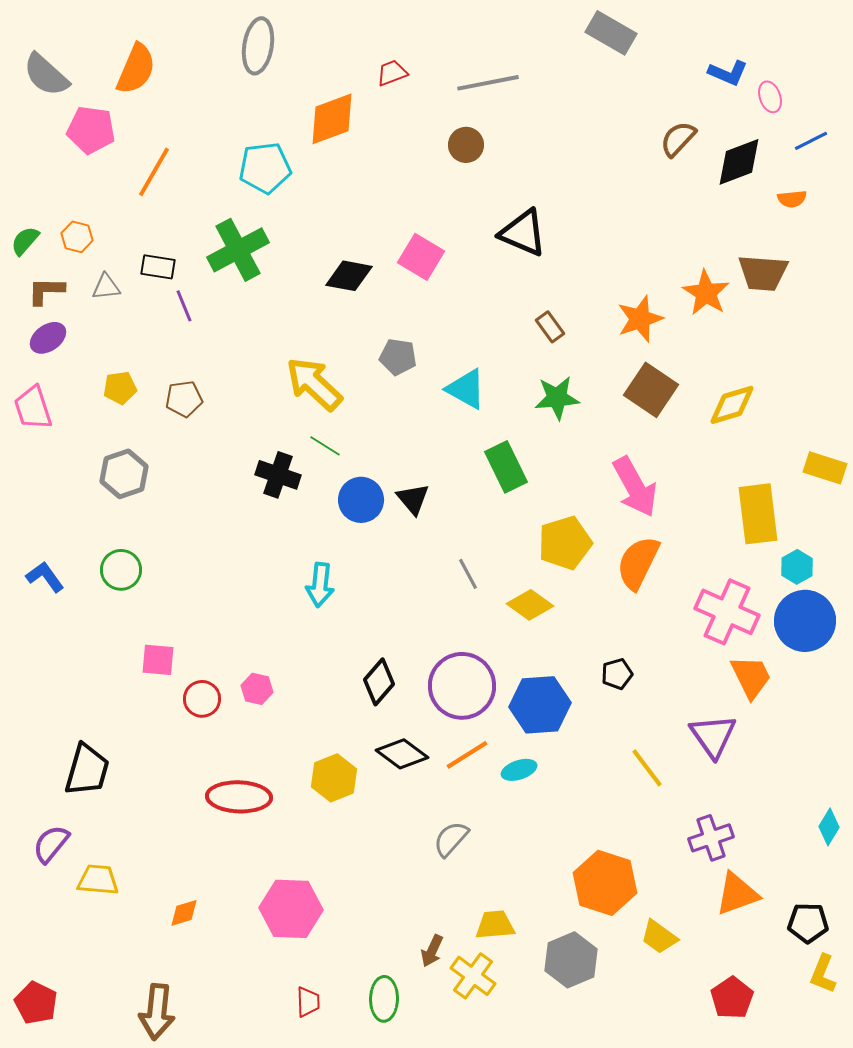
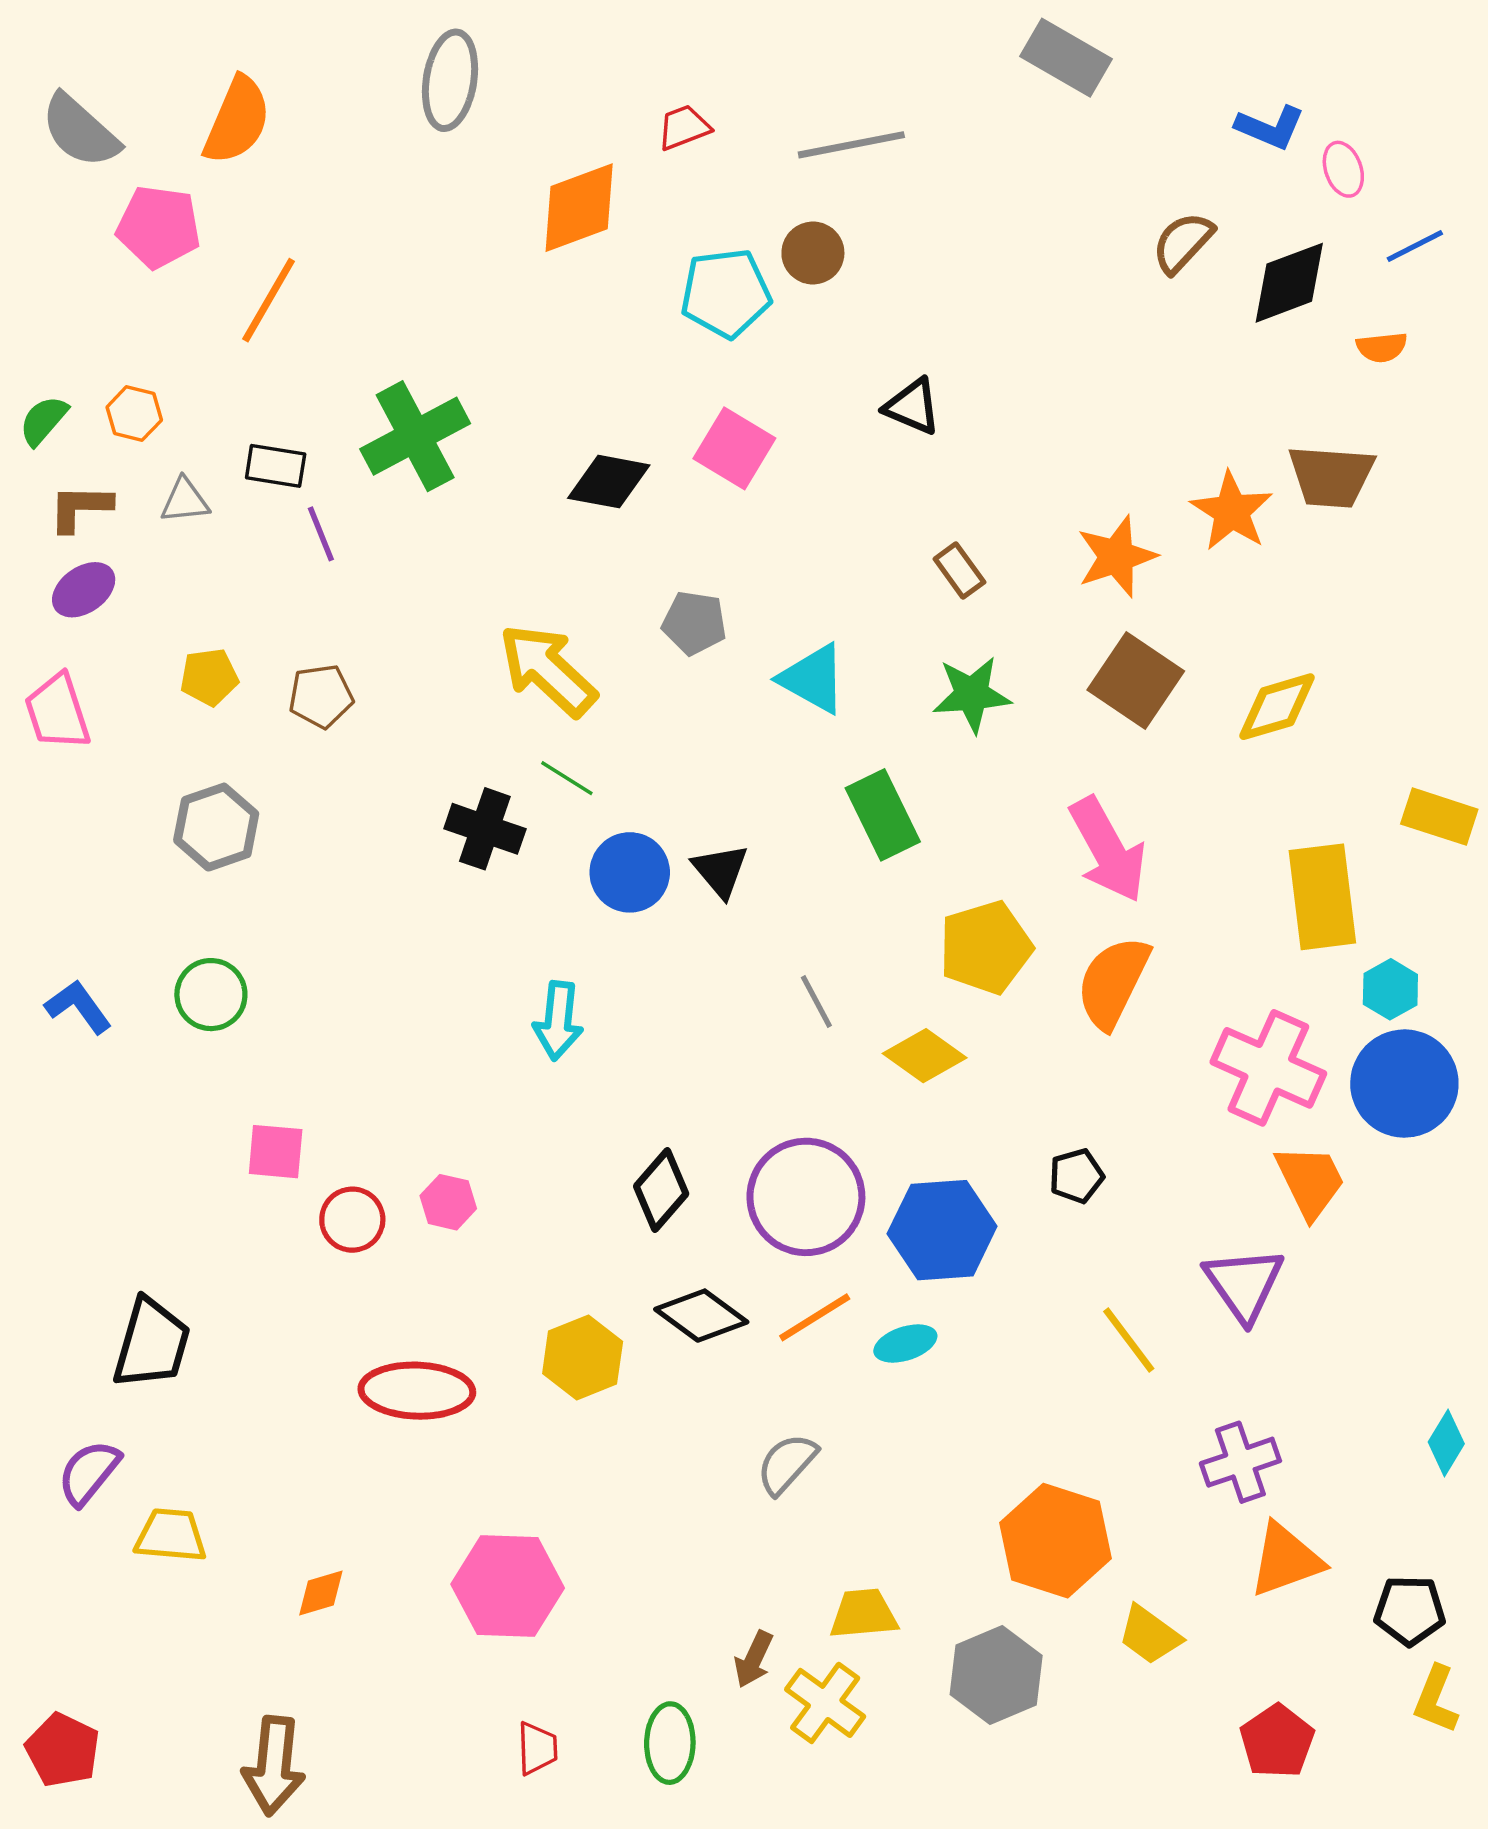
cyan pentagon: (265, 168) -> (726, 293), moved
black triangle: (523, 233) -> (912, 407), size x0.7

